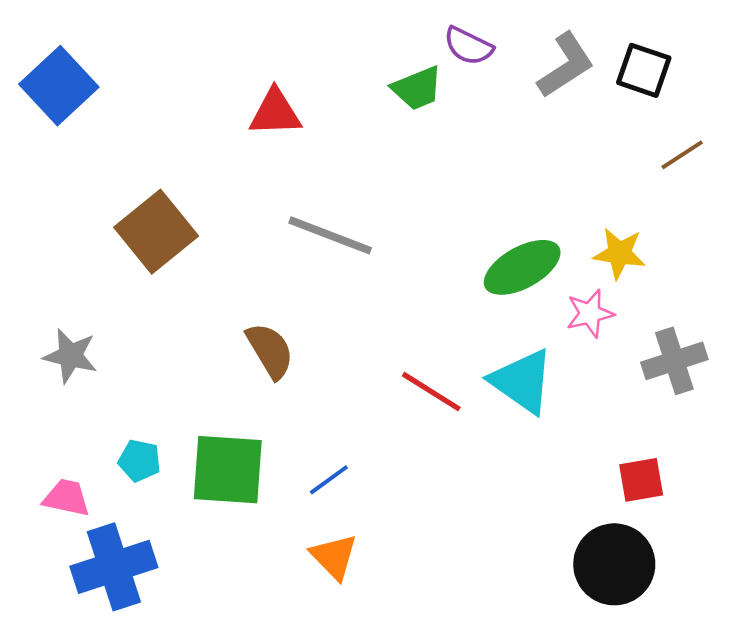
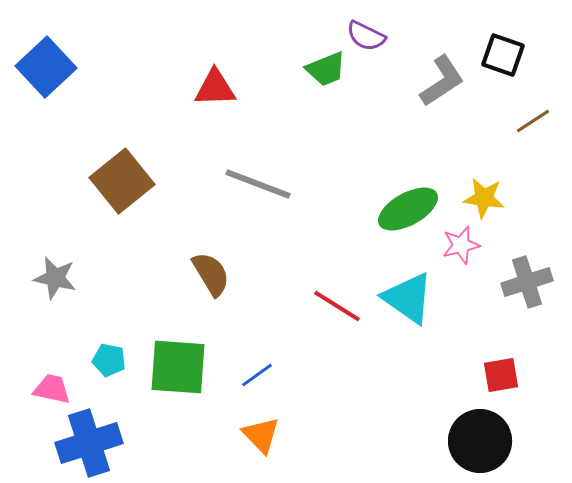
gray L-shape: (566, 65) -> (442, 81), moved

